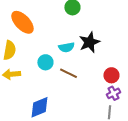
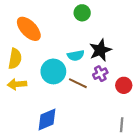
cyan circle: (45, 62) -> (53, 71), size x1.5
purple cross: (113, 93) -> (100, 74), moved

